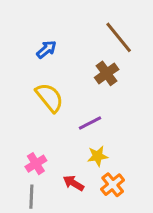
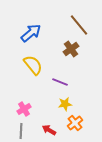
blue arrow: (46, 49) -> (31, 33), size x1.5
purple line: (90, 123) -> (60, 82), turned 49
red arrow: (73, 183) -> (49, 130), moved

